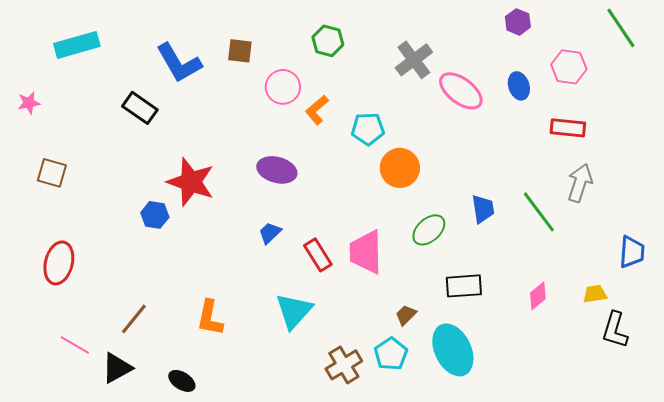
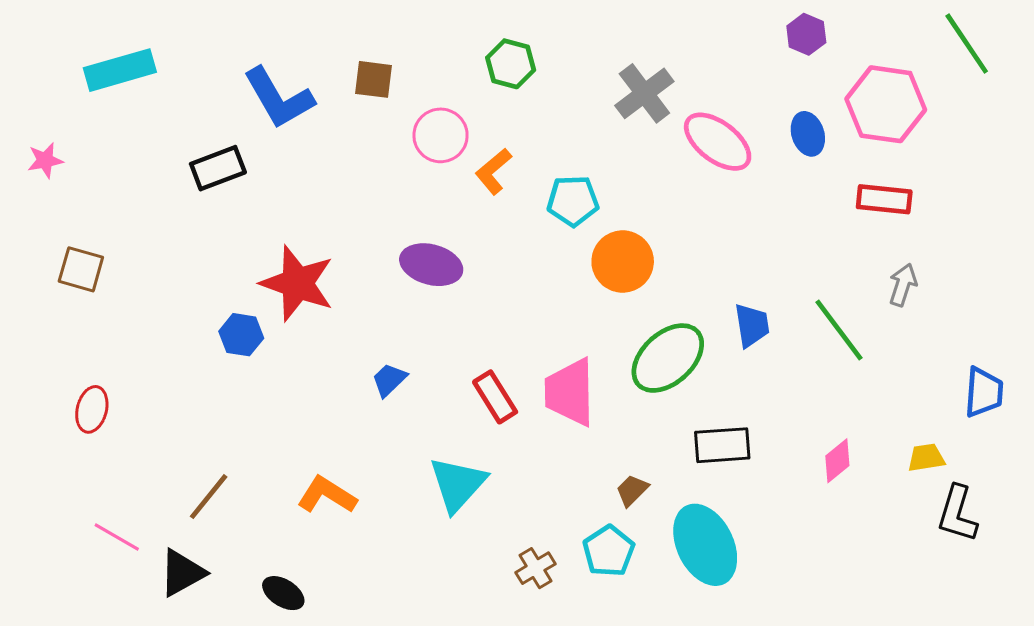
pink hexagon: (569, 67) -> (886, 104), size x1.4
black rectangle: (140, 108) -> (218, 168), turned -56
gray arrow: (580, 183) -> (903, 285), size x0.7
green ellipse: (429, 230) -> (668, 358), size x1.4
blue trapezoid: (270, 233) -> (389, 380), moved
red ellipse: (59, 263) -> (92, 409), size x0.7
orange L-shape: (210, 318) -> (327, 495), turned 111
brown cross: (344, 365) -> (535, 568), size x0.7

